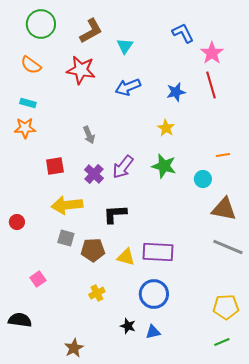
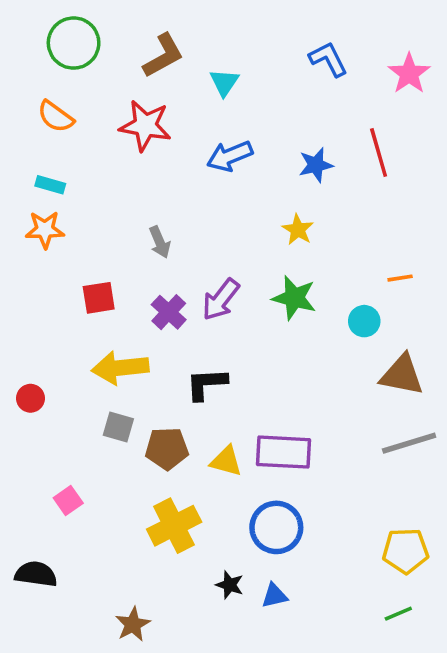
pink star: (212, 53) -> (409, 74), moved
gray line: (228, 247) -> (409, 443), turned -40
yellow cross: (97, 293) -> (174, 526), size x1.8

